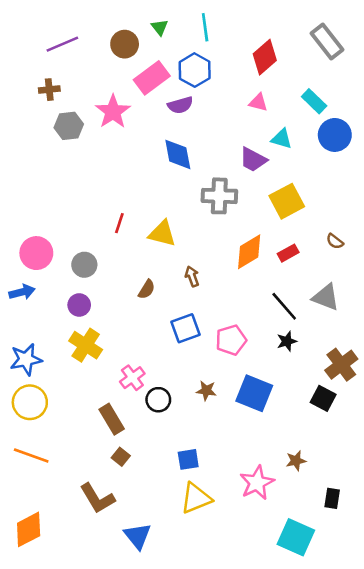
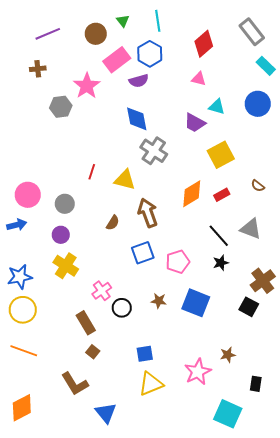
cyan rectangle: (314, 101) -> (266, 66), moved
gray hexagon: (69, 126) -> (61, 107), moved
gray cross: (219, 196) -> (154, 151), moved, turned 32
brown arrow: (192, 276) -> (148, 213), size x1.8

